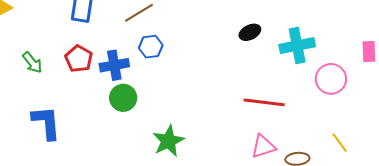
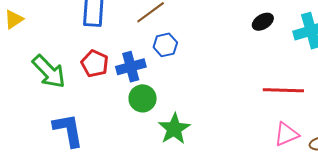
green arrow: (32, 63) -> (49, 72), size x1.6
green star: (168, 141) -> (174, 129), moved

